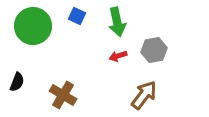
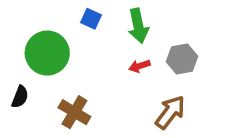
green circle: (33, 26) -> (47, 53), moved

